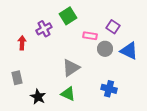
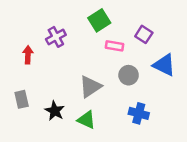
green square: (68, 16) -> (99, 20), moved
gray circle: (105, 49) -> (129, 75), moved
black star: (38, 97) -> (55, 111), moved

